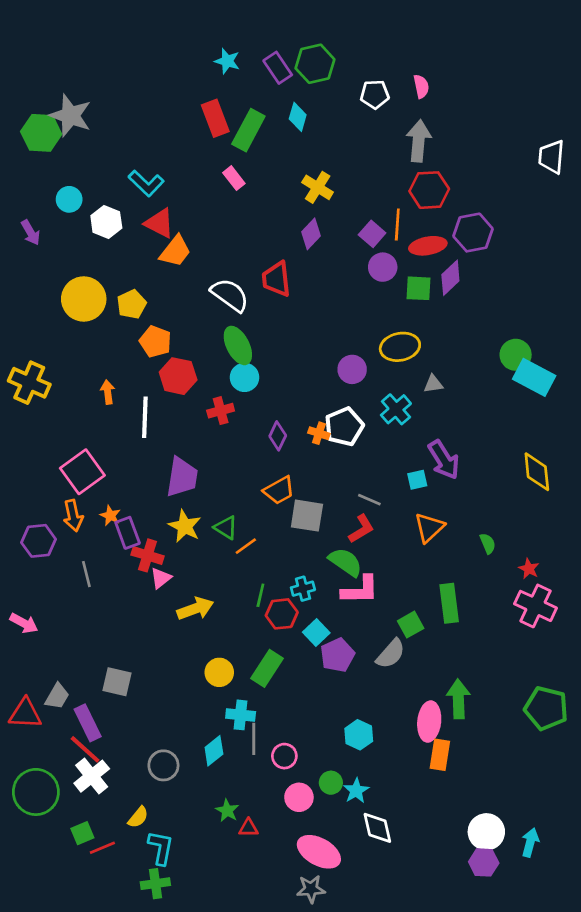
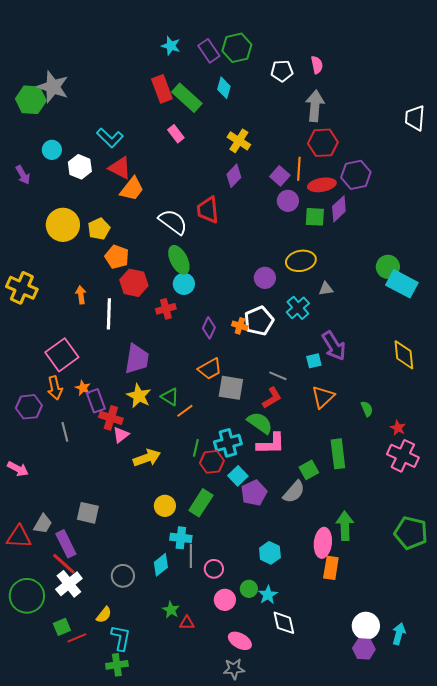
green rectangle: (248, 130) -> (187, 98), turned -76
cyan cross: (303, 589) -> (228, 443), size x1.5
pink ellipse: (319, 852) -> (240, 641), size x0.7

